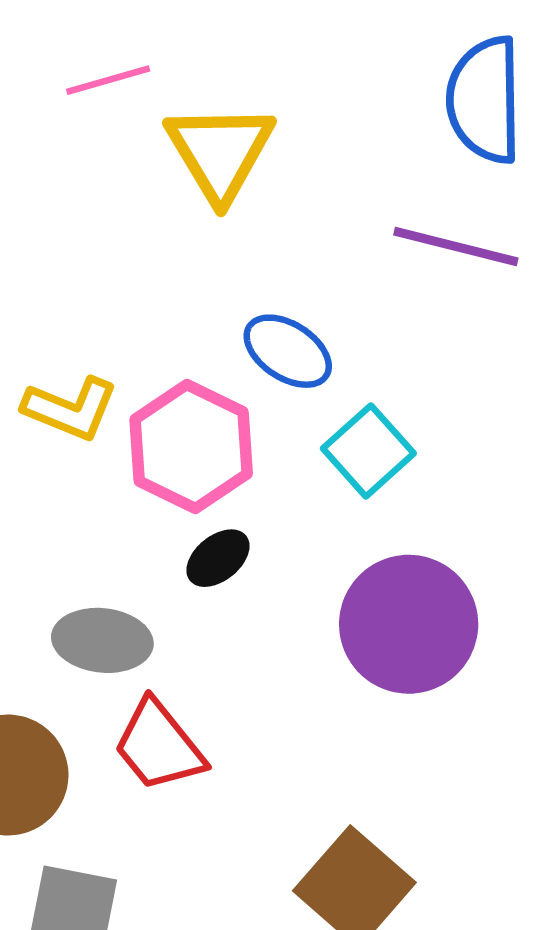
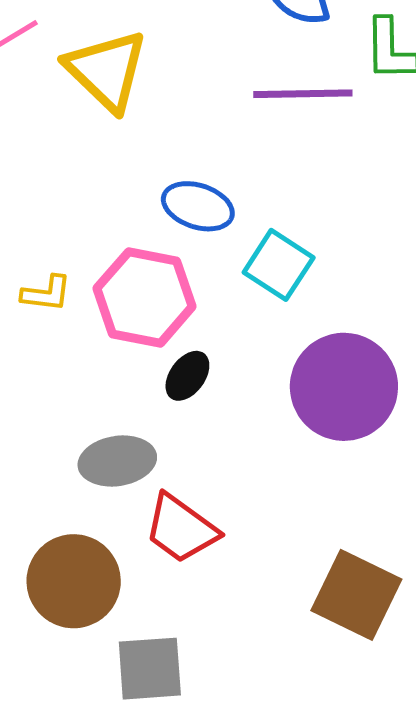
yellow L-shape: (70, 409) -> (46, 293), size x0.7

